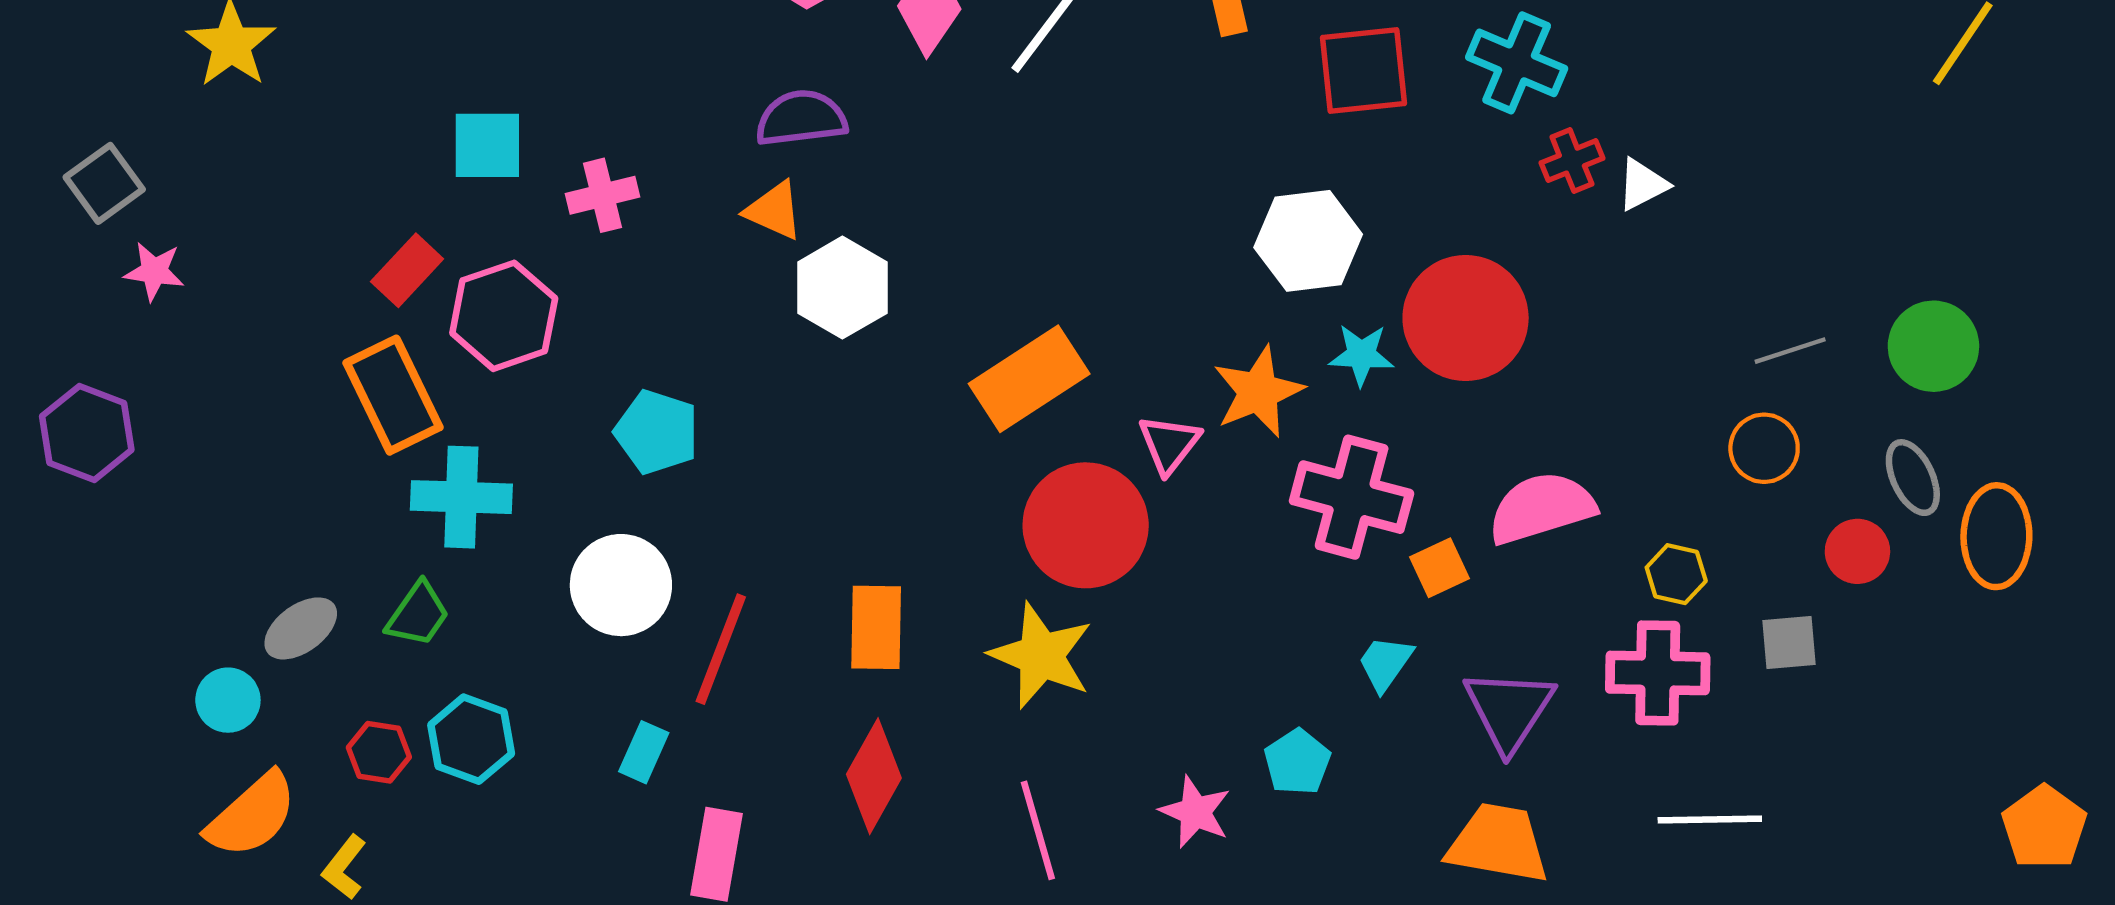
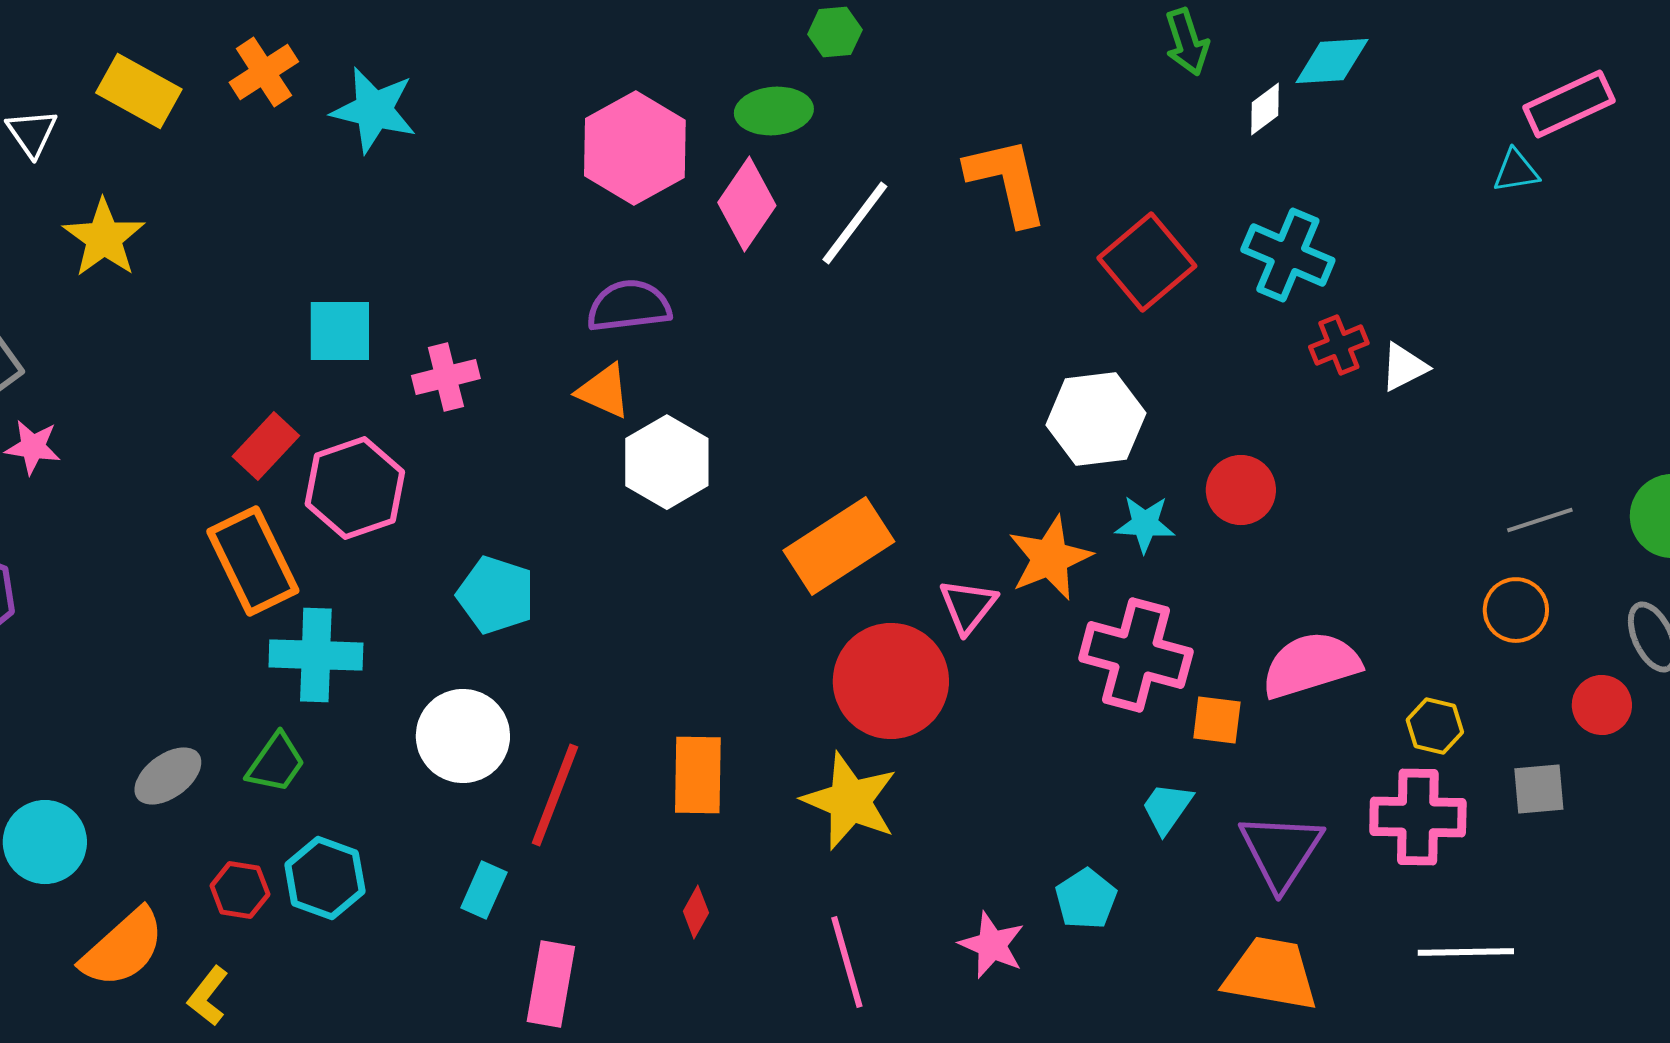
red square: (1364, 70) -> (1147, 262), turned -34
red circle: (1466, 318) -> (1241, 490), size x0.6
orange square: (1440, 568) -> (1217, 720), turned 32
cyan circle: (228, 700) -> (45, 842), moved, size x1.4
red diamond: (874, 776) -> (696, 912), size x0.5

